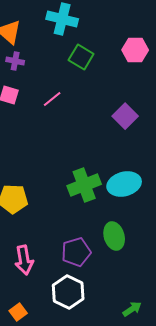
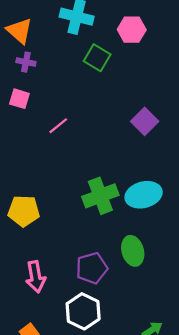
pink hexagon: (135, 50) -> (132, 30), moved
pink line: (52, 99) -> (58, 126), moved

